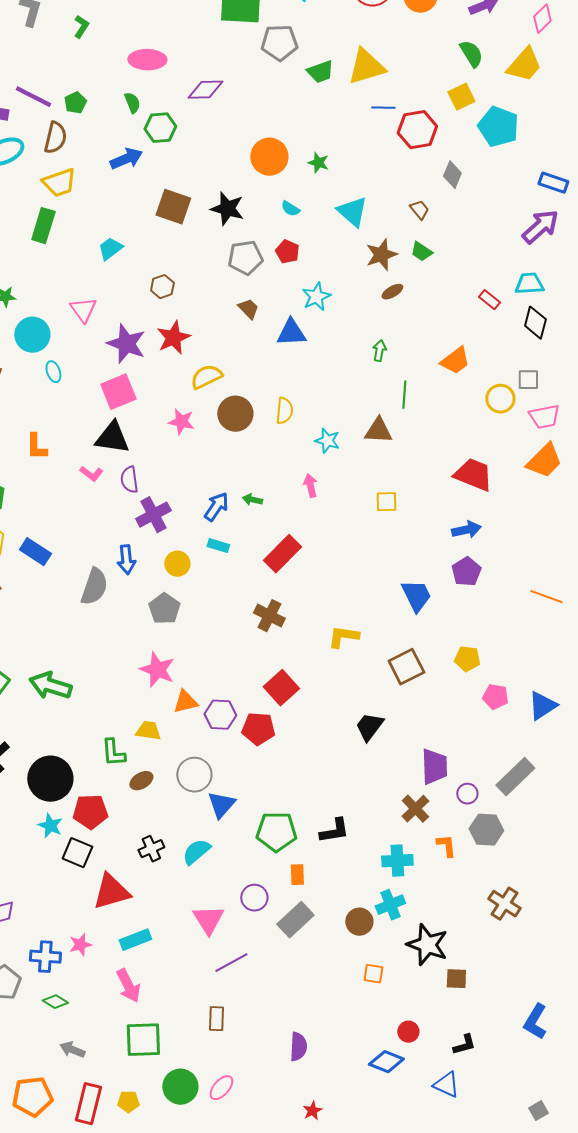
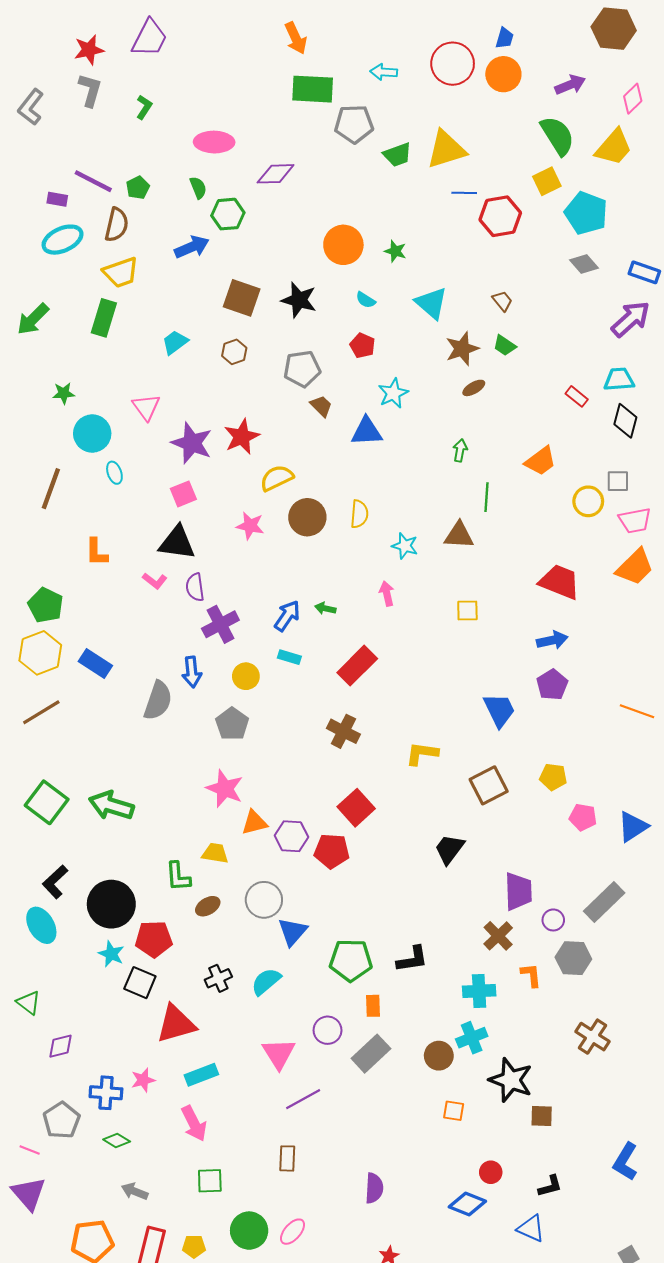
green semicircle: (471, 54) -> (558, 136), size x1.4
gray diamond: (452, 175) -> (584, 264), moved, turned -64
gray pentagon: (245, 258) -> (302, 369), moved
brown hexagon: (162, 287) -> (234, 352), moved
pink square: (118, 392) -> (183, 494), size x0.7
green square: (143, 1040) -> (210, 1181), size x0.7

